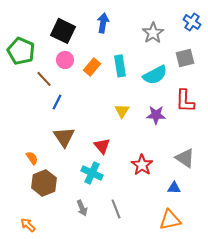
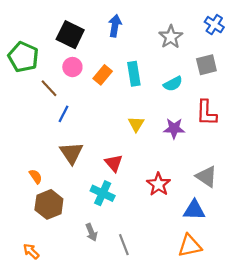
cyan semicircle: (155, 75) -> (173, 84), size x0.7
blue triangle: (174, 188) -> (194, 210), size x1.5
gray line: (116, 209) -> (124, 245), moved

